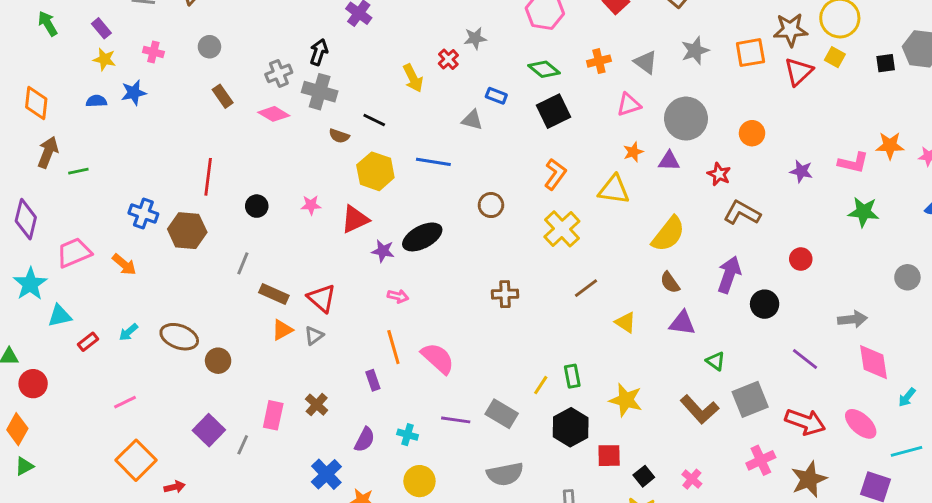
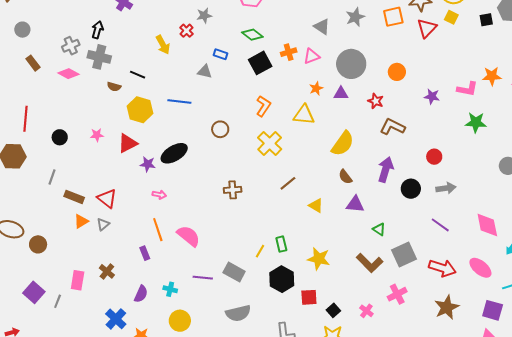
orange cross: (599, 61) -> (289, 52), moved
gray arrow: (852, 319) -> (446, 188), moved
pink cross: (761, 460) -> (397, 294), moved

